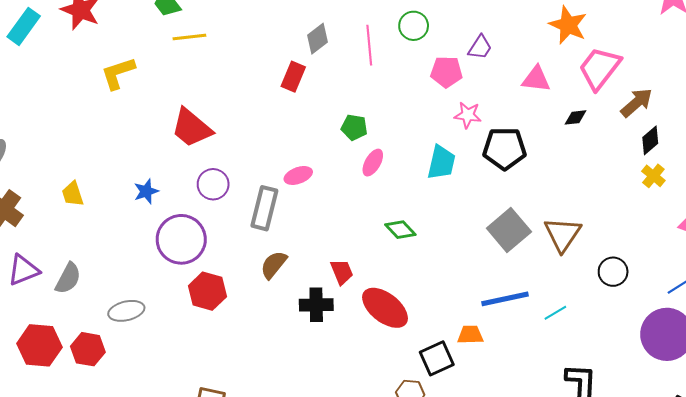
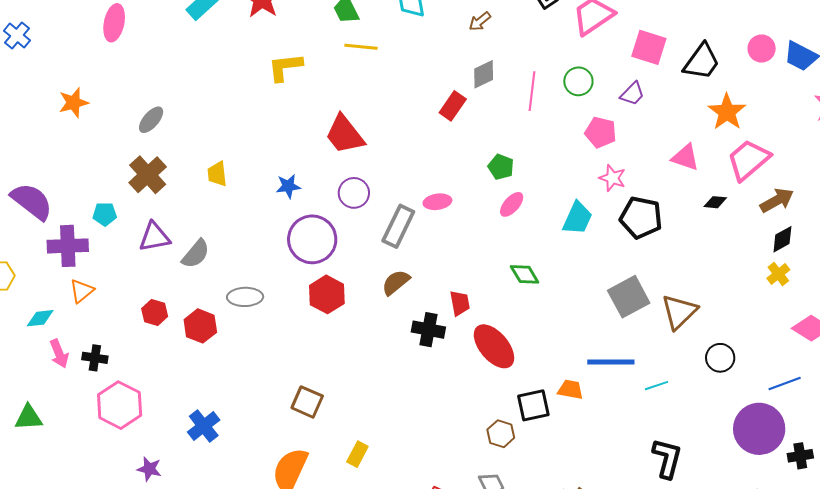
purple trapezoid: (480, 47) -> (632, 94), moved
red hexagon: (39, 345) -> (155, 312), size x0.6

